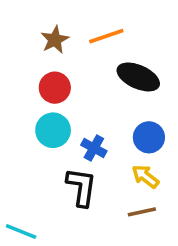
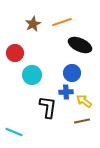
red circle: (55, 88) -> (15, 53), moved
blue circle: (149, 137) -> (72, 73), moved
blue cross: (94, 148) -> (66, 92), moved, turned -32

